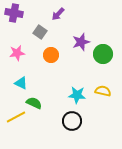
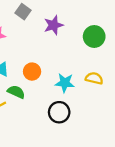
purple star: (81, 42) -> (53, 25), moved
orange circle: (51, 55) -> (32, 72), moved

